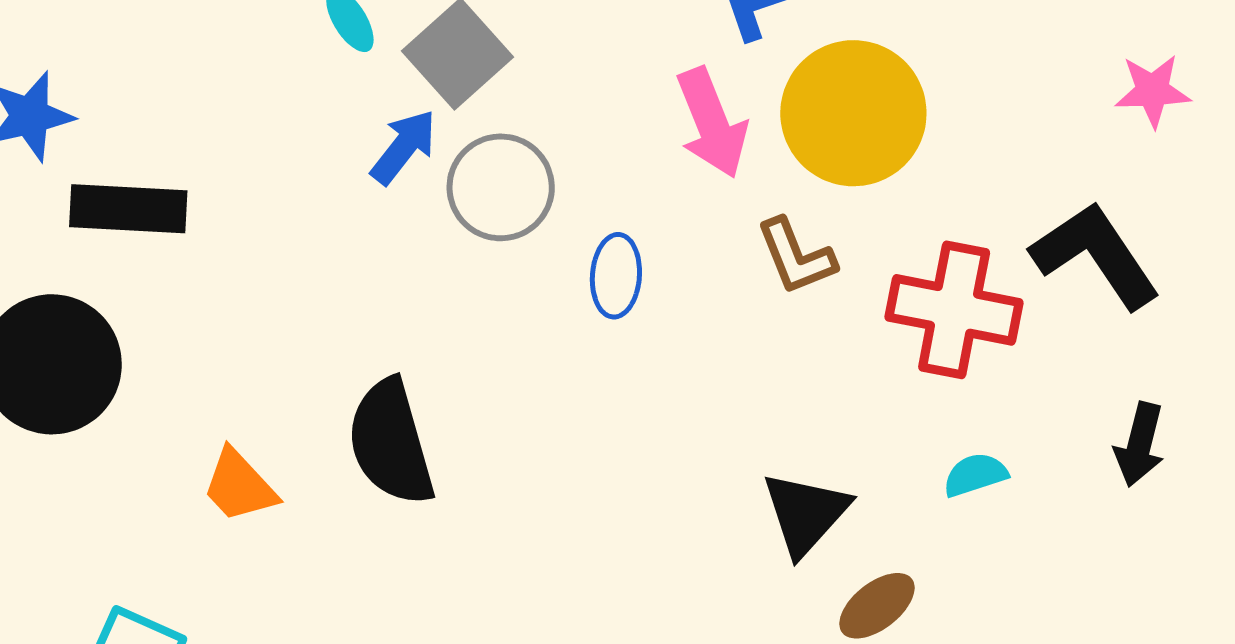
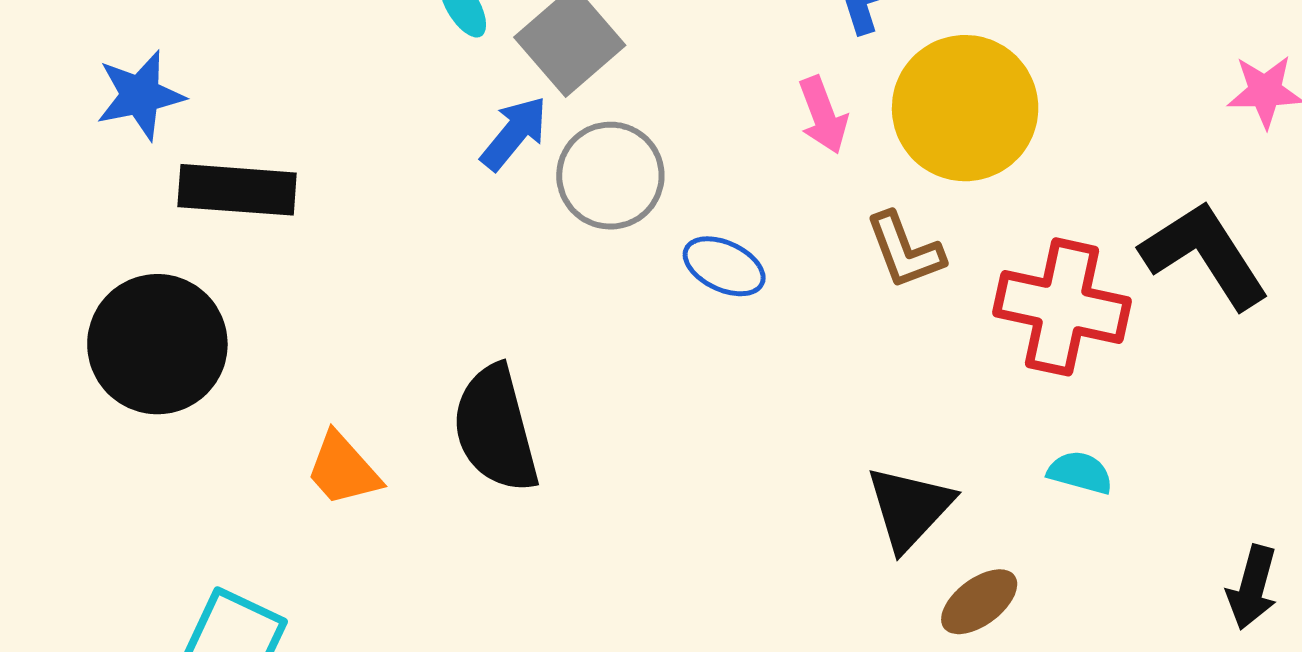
pink arrow: (712, 123) -> (823, 115), size x0.7
blue ellipse: (616, 276) -> (724, 266), turned -70
black arrow: (1140, 445) -> (1252, 587), moved
cyan semicircle: (975, 475) -> (1080, 472), turned 32

